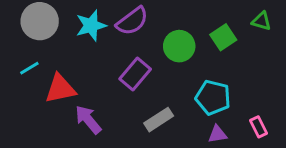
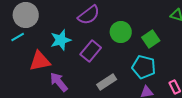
cyan star: (91, 26) -> (61, 40), moved
green square: (223, 37) -> (151, 39), moved
cyan line: (29, 68) -> (18, 37), moved

